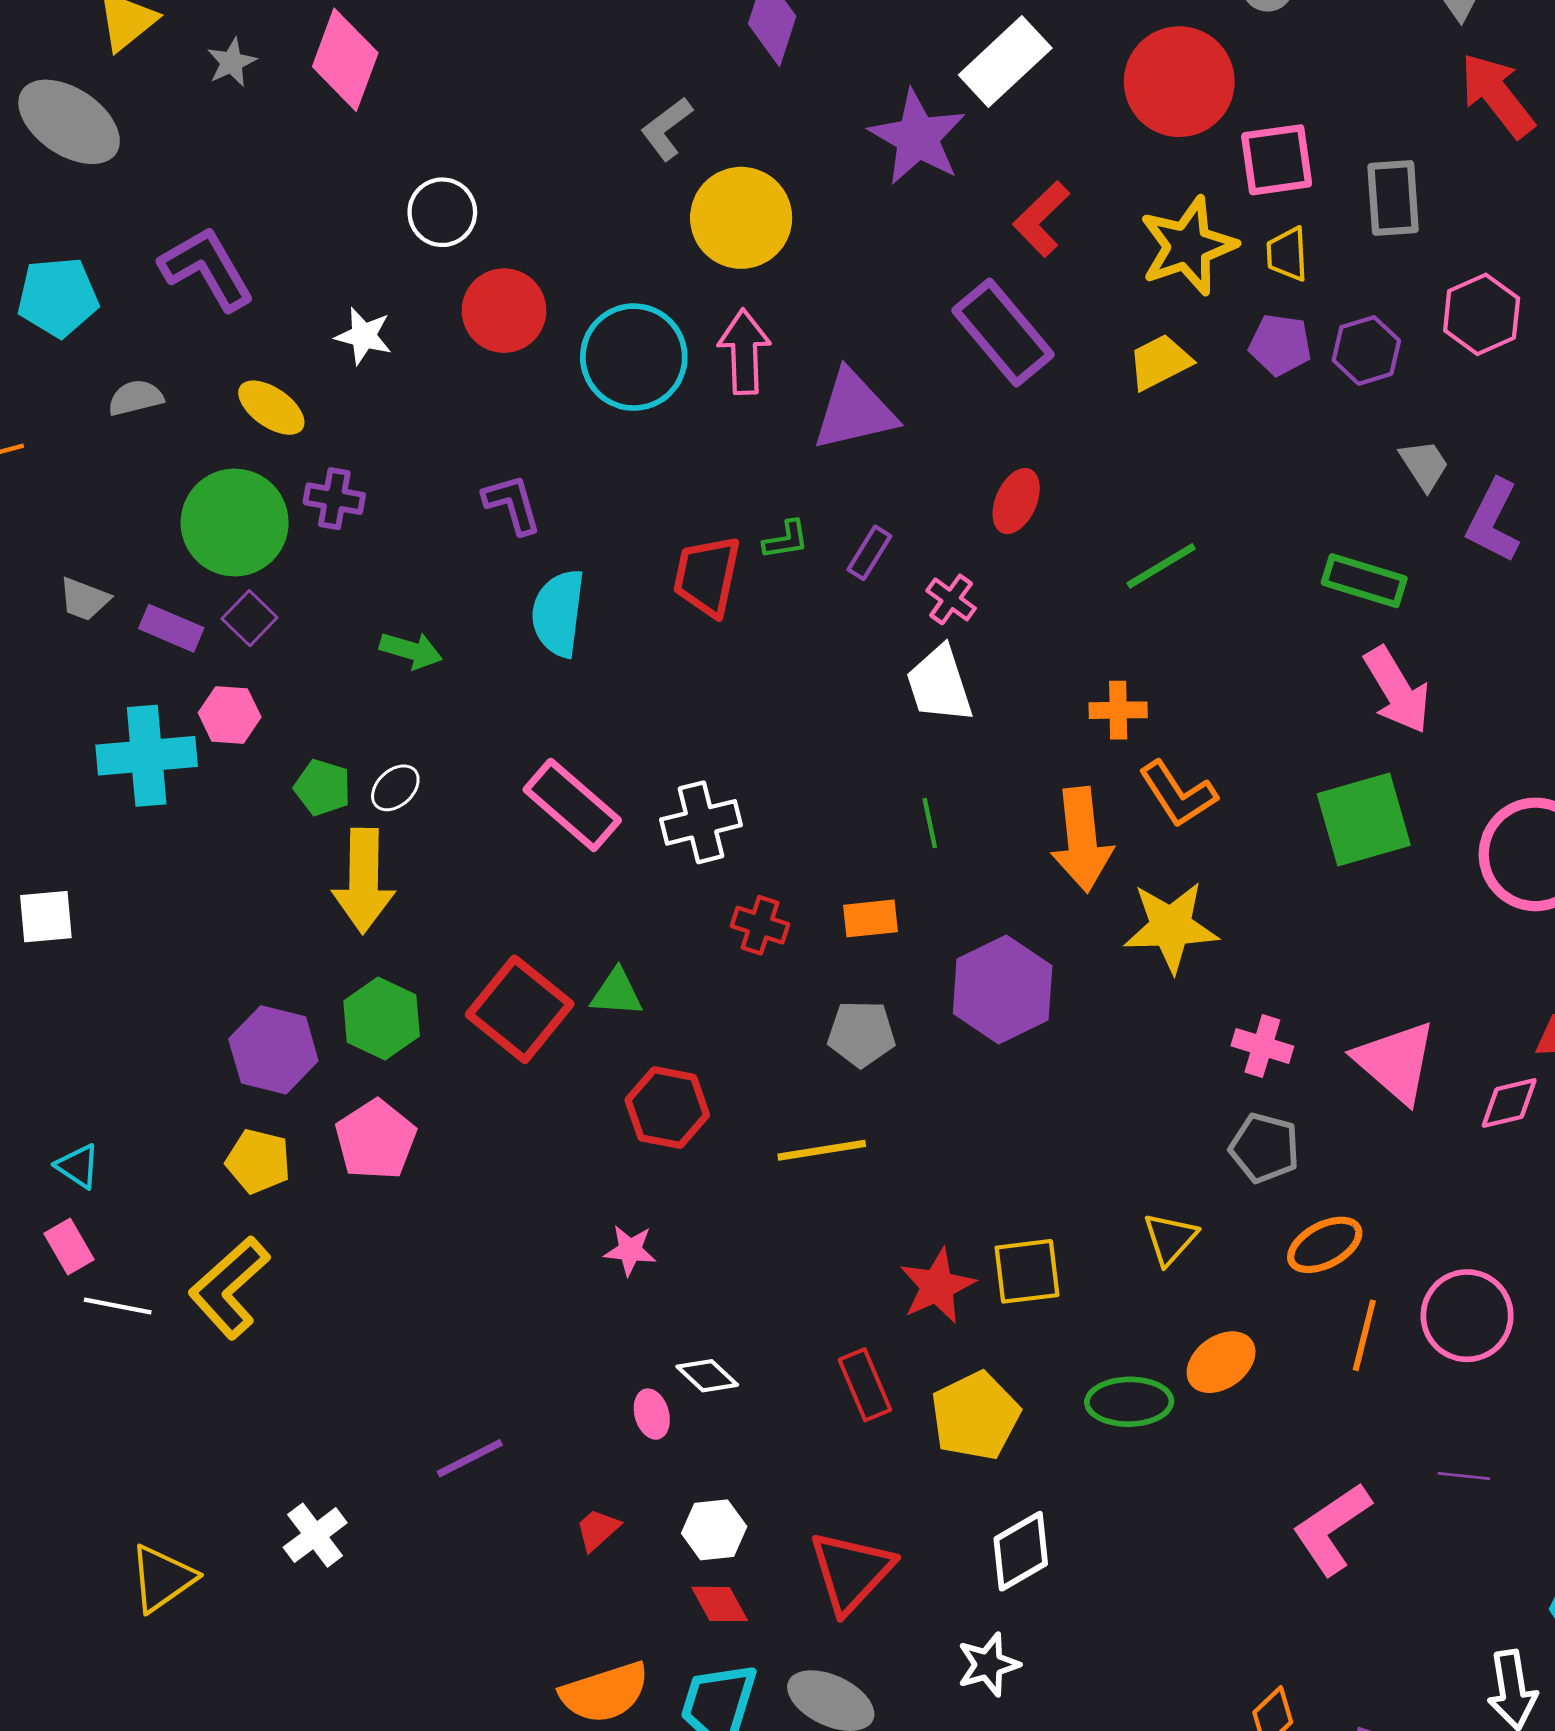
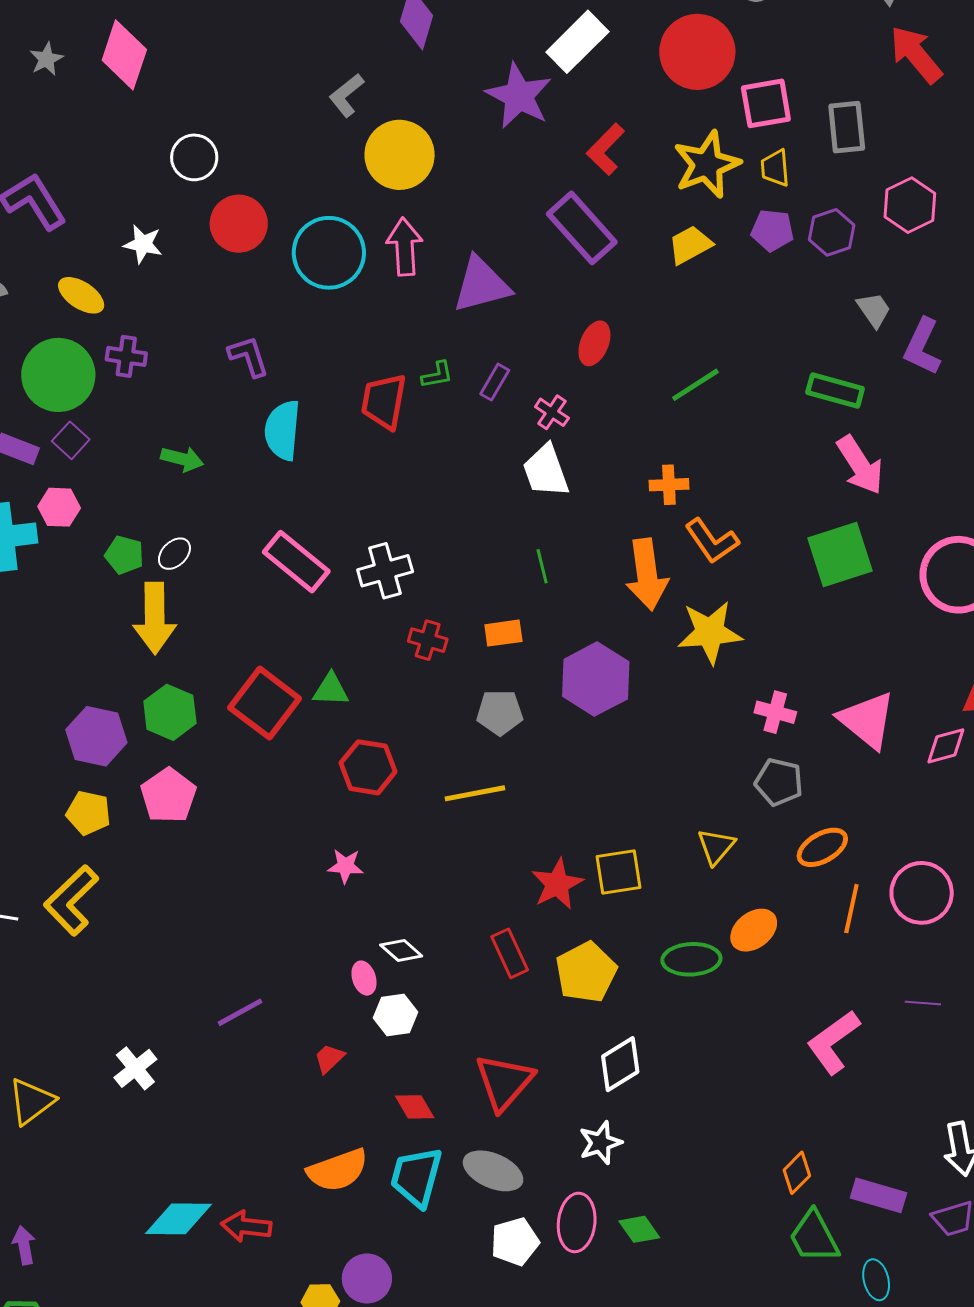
white hexagon: (714, 1530) -> (396, 1015), moved

